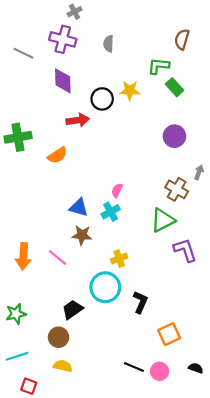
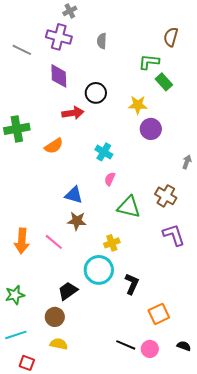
yellow star: (130, 90) -> (138, 105), moved
purple circle: (174, 136) -> (151, 129), moved
brown cross: (177, 189) -> (166, 196), moved
cyan cross: (111, 212) -> (104, 152), moved, turned -30
green triangle: (163, 220) -> (129, 207), moved, turned 40

